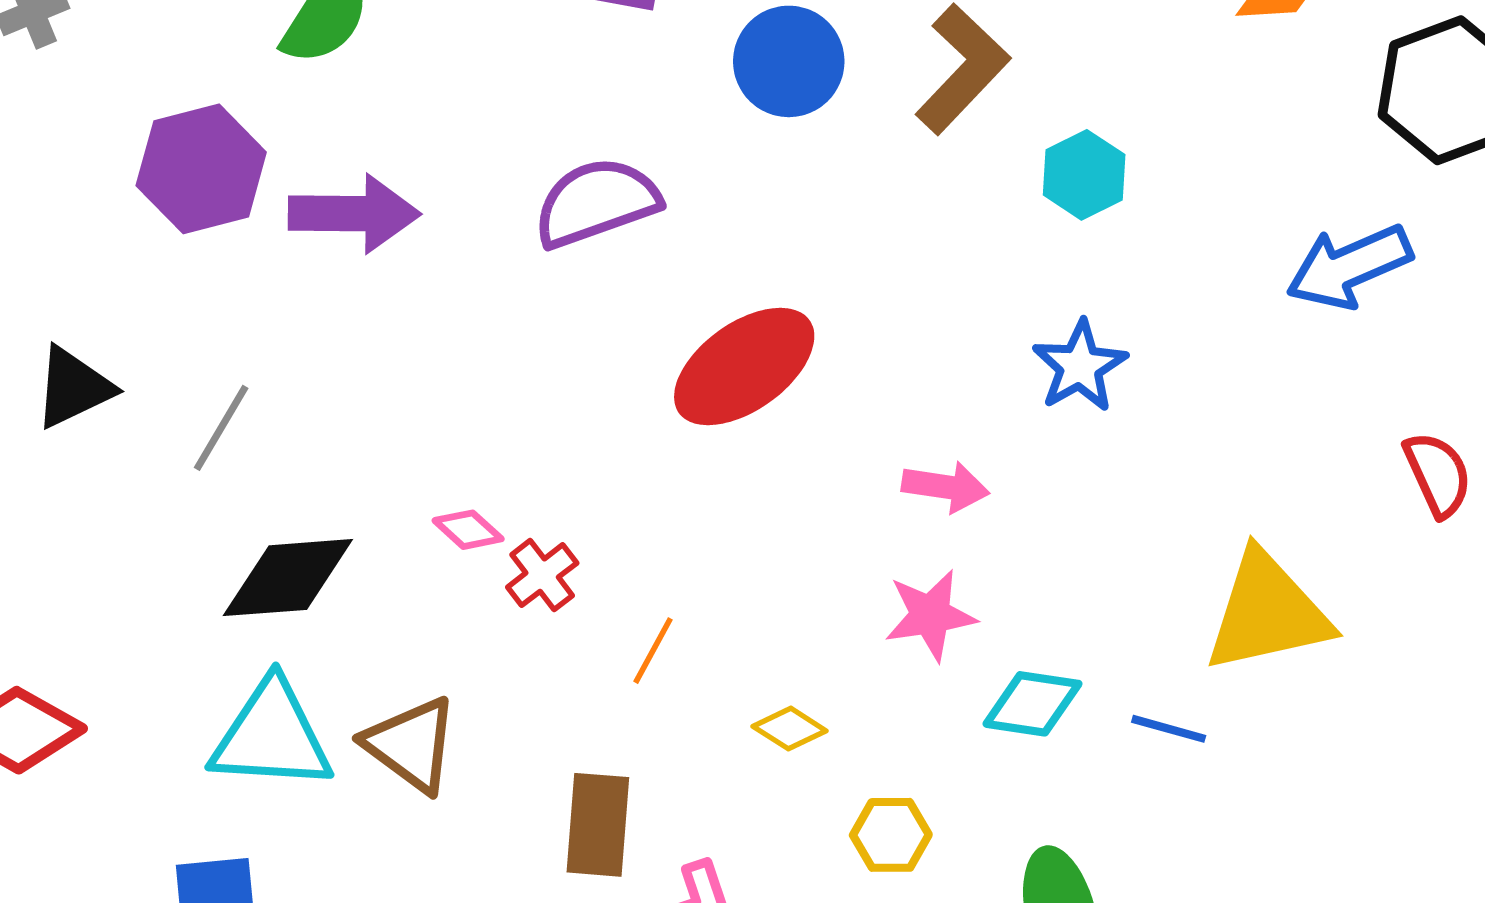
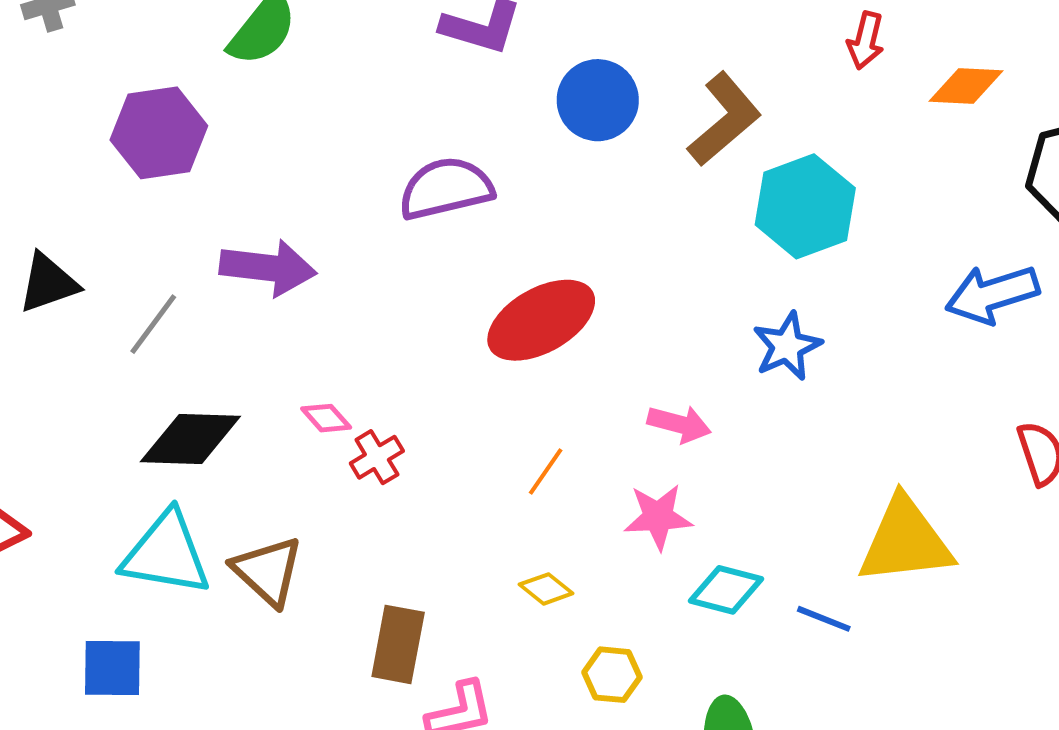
cyan hexagon: (1084, 175) -> (805, 206), size x1.6
purple arrow: (354, 214) -> (268, 268), moved
orange line: (653, 651) -> (546, 472), moved

